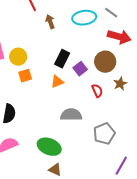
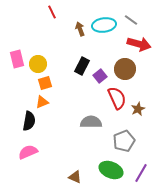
brown arrow: (50, 22) -> (80, 29), moved
orange triangle: (57, 82) -> (42, 102), moved
brown star: (120, 84) -> (138, 109), moved
red semicircle: (97, 91) -> (117, 98), size x1.6
green ellipse: (49, 147) -> (111, 170), moved

